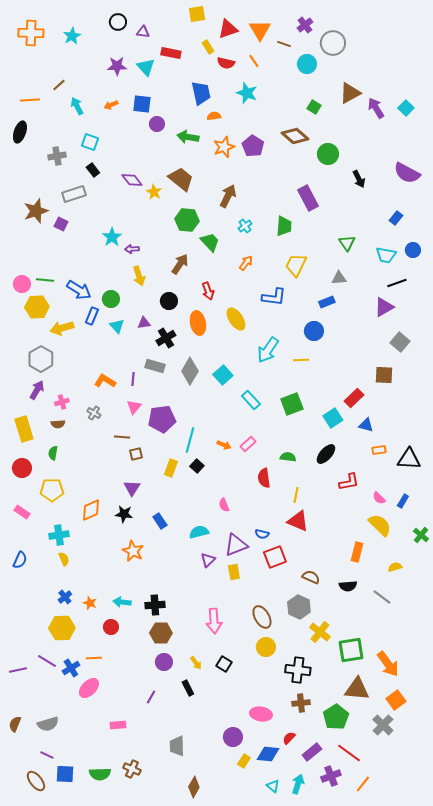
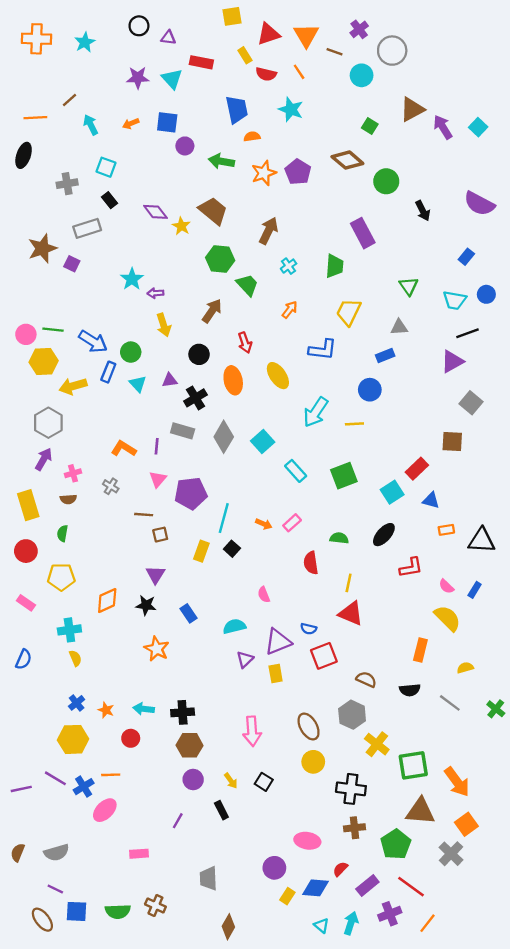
green cross: (421, 535) -> (496, 709), moved

